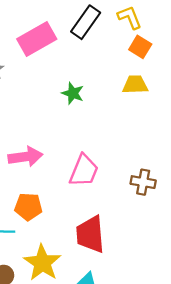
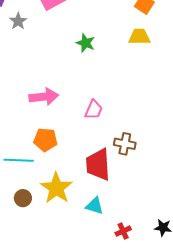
pink trapezoid: (84, 171) -> (94, 110), size x0.7
brown cross: (143, 182) -> (125, 144), moved

